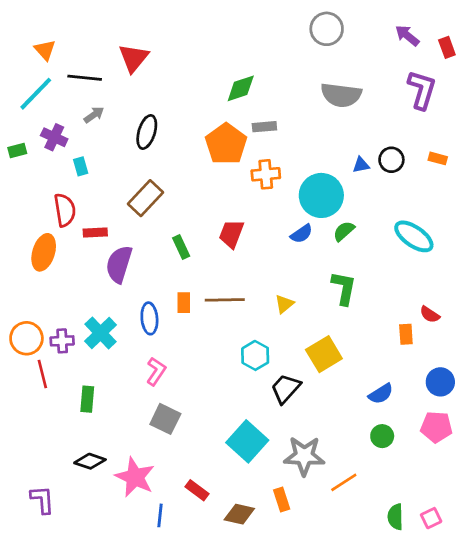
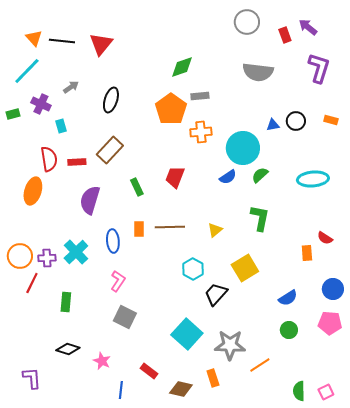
red rectangle: (447, 47) -> (285, 35), moved
black line: (85, 78) -> (62, 41), moved
red rectangle: (95, 232) -> (77, 162), moved
cyan ellipse: (414, 236) -> (313, 179), turned -40
red line: (42, 374) -> (32, 283), turned 40
pink star: (135, 477) -> (102, 361), size x0.6

